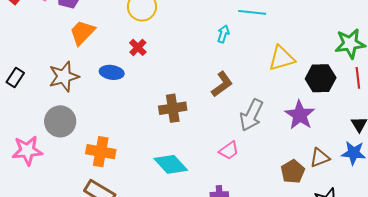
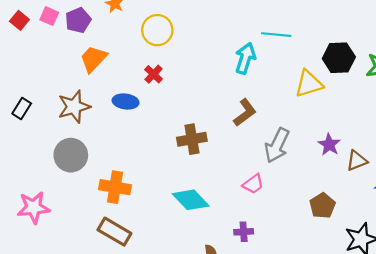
cyan arrow: (223, 34) -> (245, 58), size x1.6
black hexagon: (321, 78) -> (339, 58), moved
purple star: (300, 115) -> (329, 145), size x0.7
pink star: (27, 151) -> (34, 207), moved
brown triangle: (320, 158) -> (357, 161), moved

